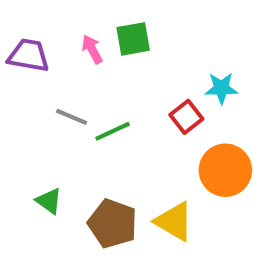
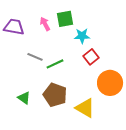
cyan star: (221, 88) -> (82, 36), moved
brown pentagon: (113, 224) -> (55, 95), moved

